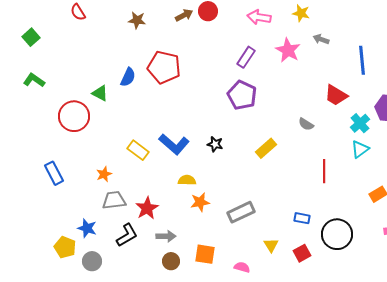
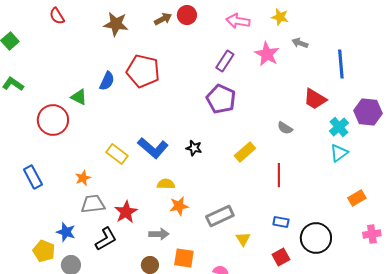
brown star: (137, 20) -> (116, 24), size x1.4
red line: (324, 171) -> (279, 175), moved
gray arrow: (166, 236) -> (159, 234), moved
yellow triangle: (271, 245) -> (243, 239), moved

